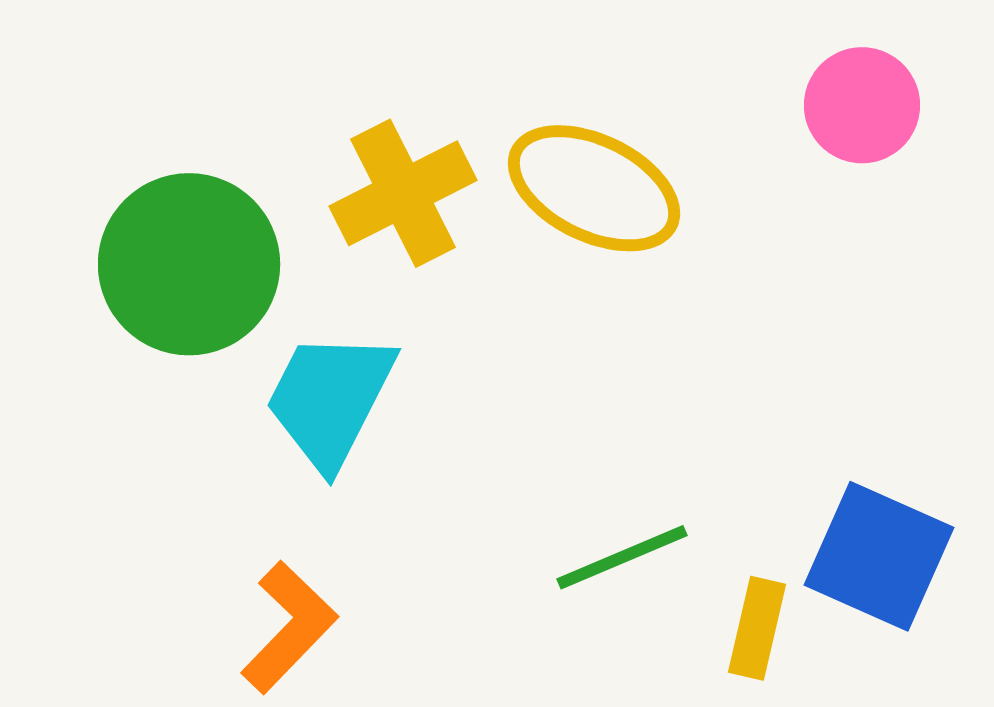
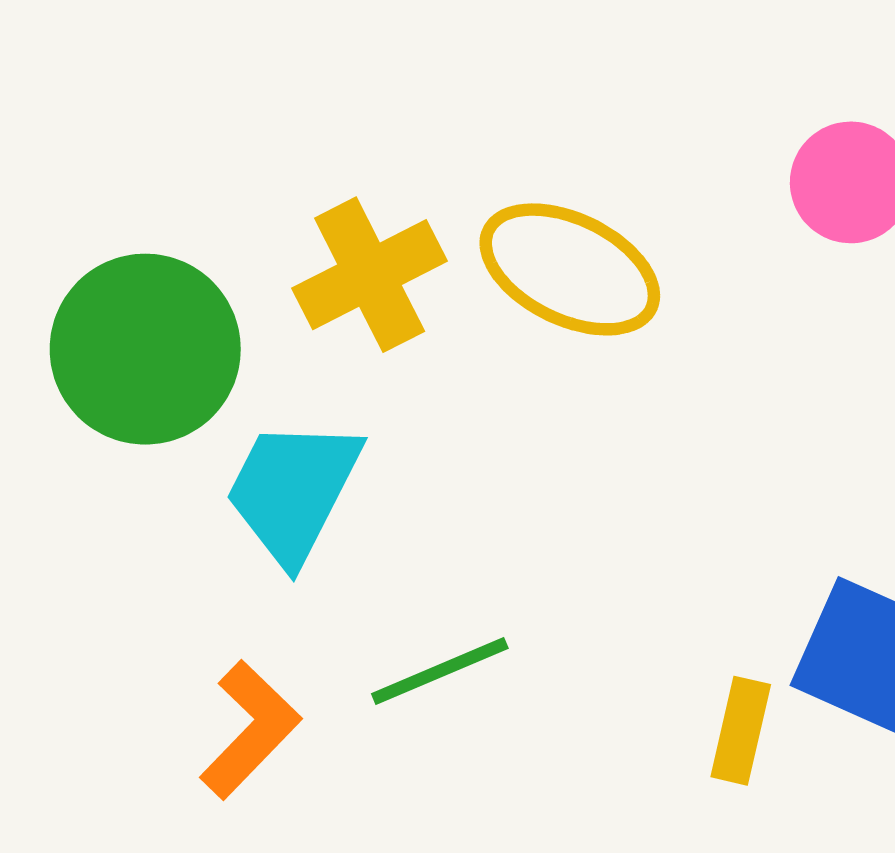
green line: (622, 557) -> (440, 671), moved

